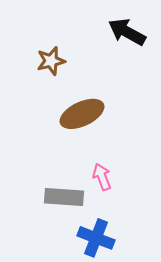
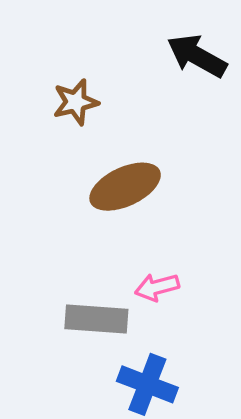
pink arrow: (102, 177) -> (157, 287), turned -84

